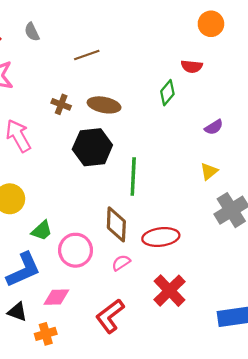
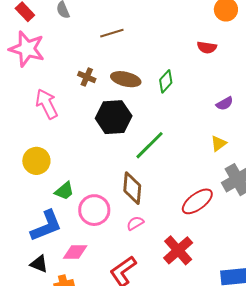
green diamond: (167, 93) -> (166, 81), moved
green line: (133, 176) -> (149, 145), turned 40
red ellipse: (161, 237) -> (197, 201), moved, turned -32

